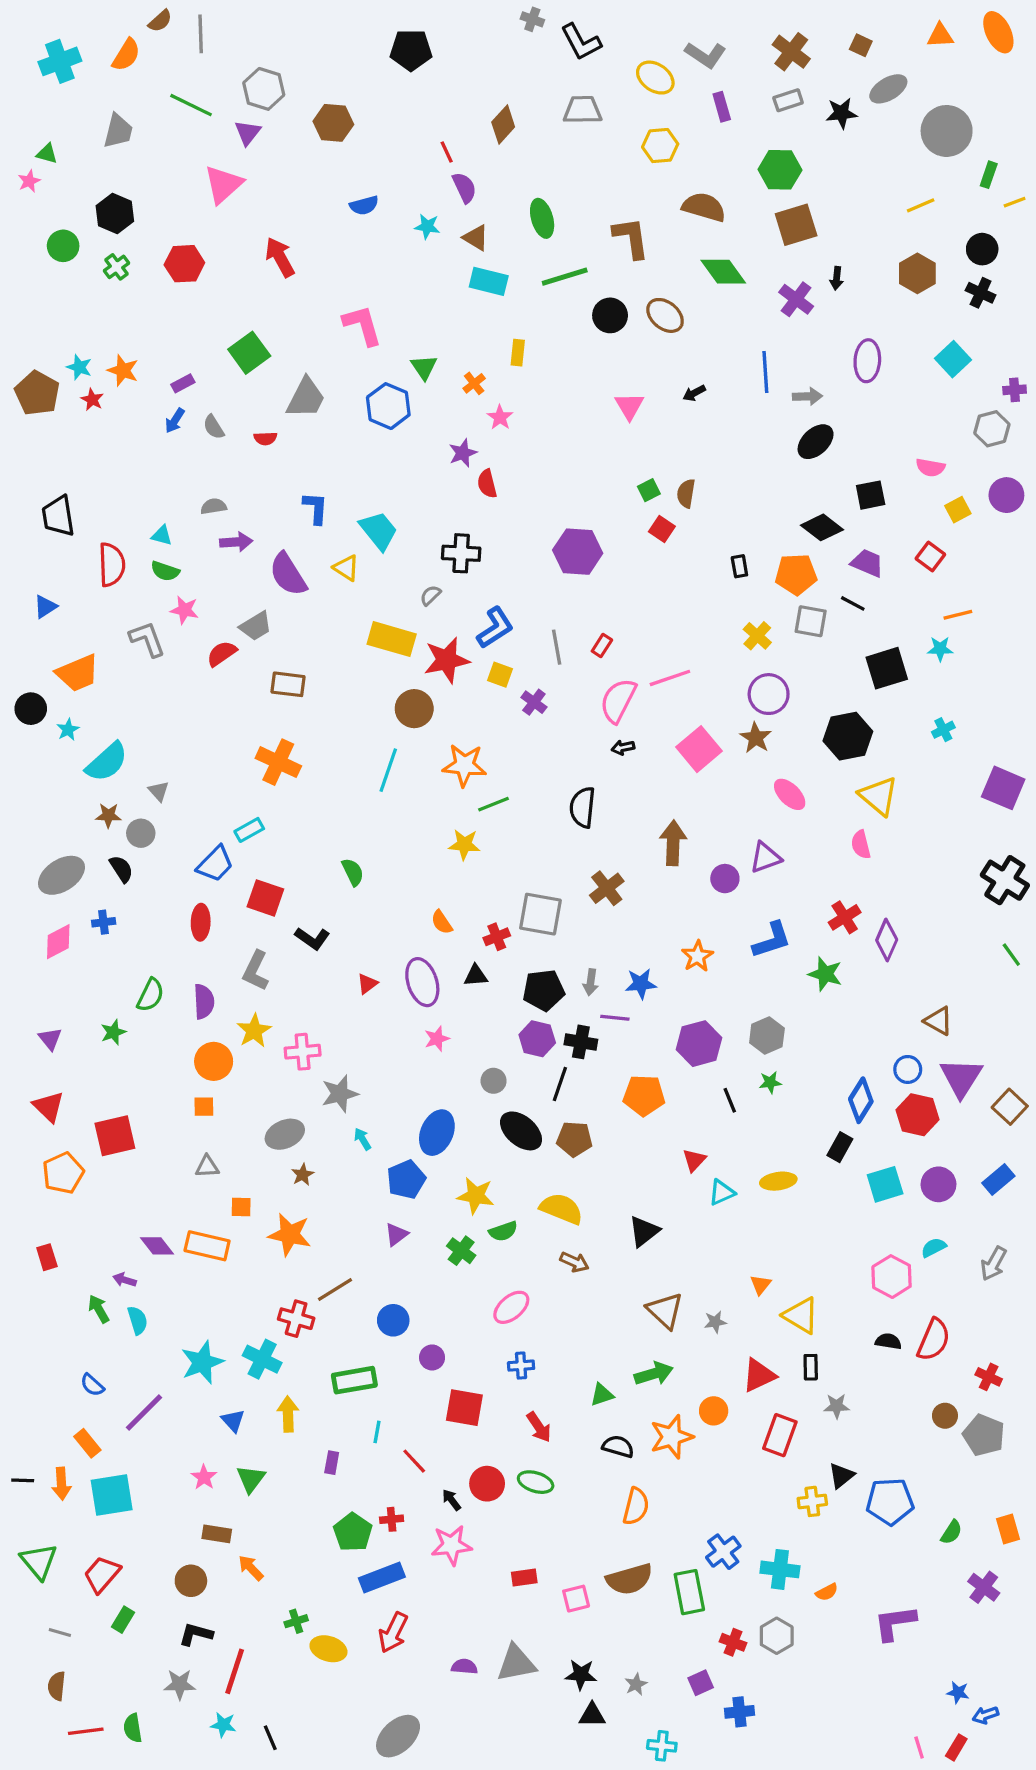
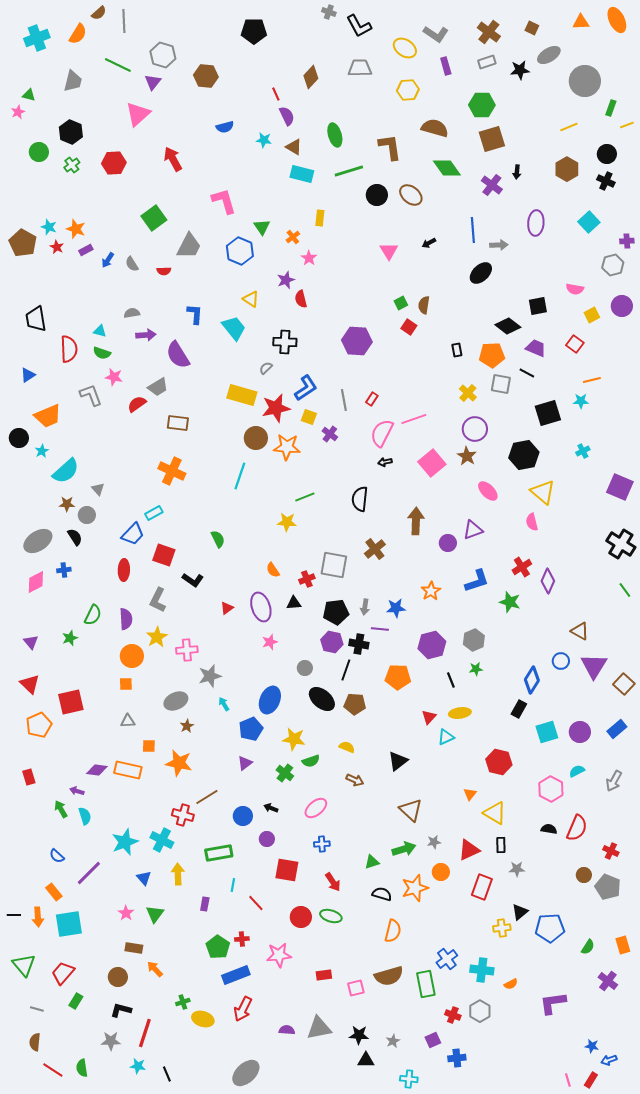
purple rectangle: (183, 383) -> (86, 250), moved
black ellipse: (816, 442) -> (481, 273), moved
yellow triangle: (346, 568) -> (251, 299), moved
orange star: (464, 765) -> (287, 447), moved
red hexagon: (917, 1115) -> (499, 762), moved
yellow ellipse: (778, 1181) -> (460, 713), moved
yellow semicircle: (561, 1209) -> (347, 747), size x0.6
purple diamond: (157, 1246) -> (97, 770), turned -45
gray star: (715, 1322) -> (434, 842), moved
black arrow: (451, 1500) -> (271, 808), moved, turned -32
red line: (86, 1731) -> (53, 1070), turned 40

